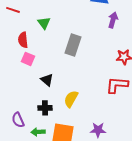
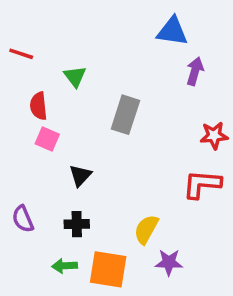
black triangle: (47, 80) -> (80, 175), turned 32
yellow semicircle: (71, 99) -> (146, 229), moved
purple semicircle: (18, 120) -> (23, 219), moved

